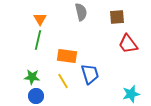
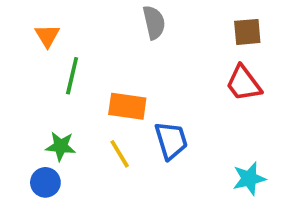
brown square: (117, 17) -> (247, 32), moved
orange triangle: (40, 19) -> (47, 36), moved
blue circle: (36, 96) -> (45, 182), moved

